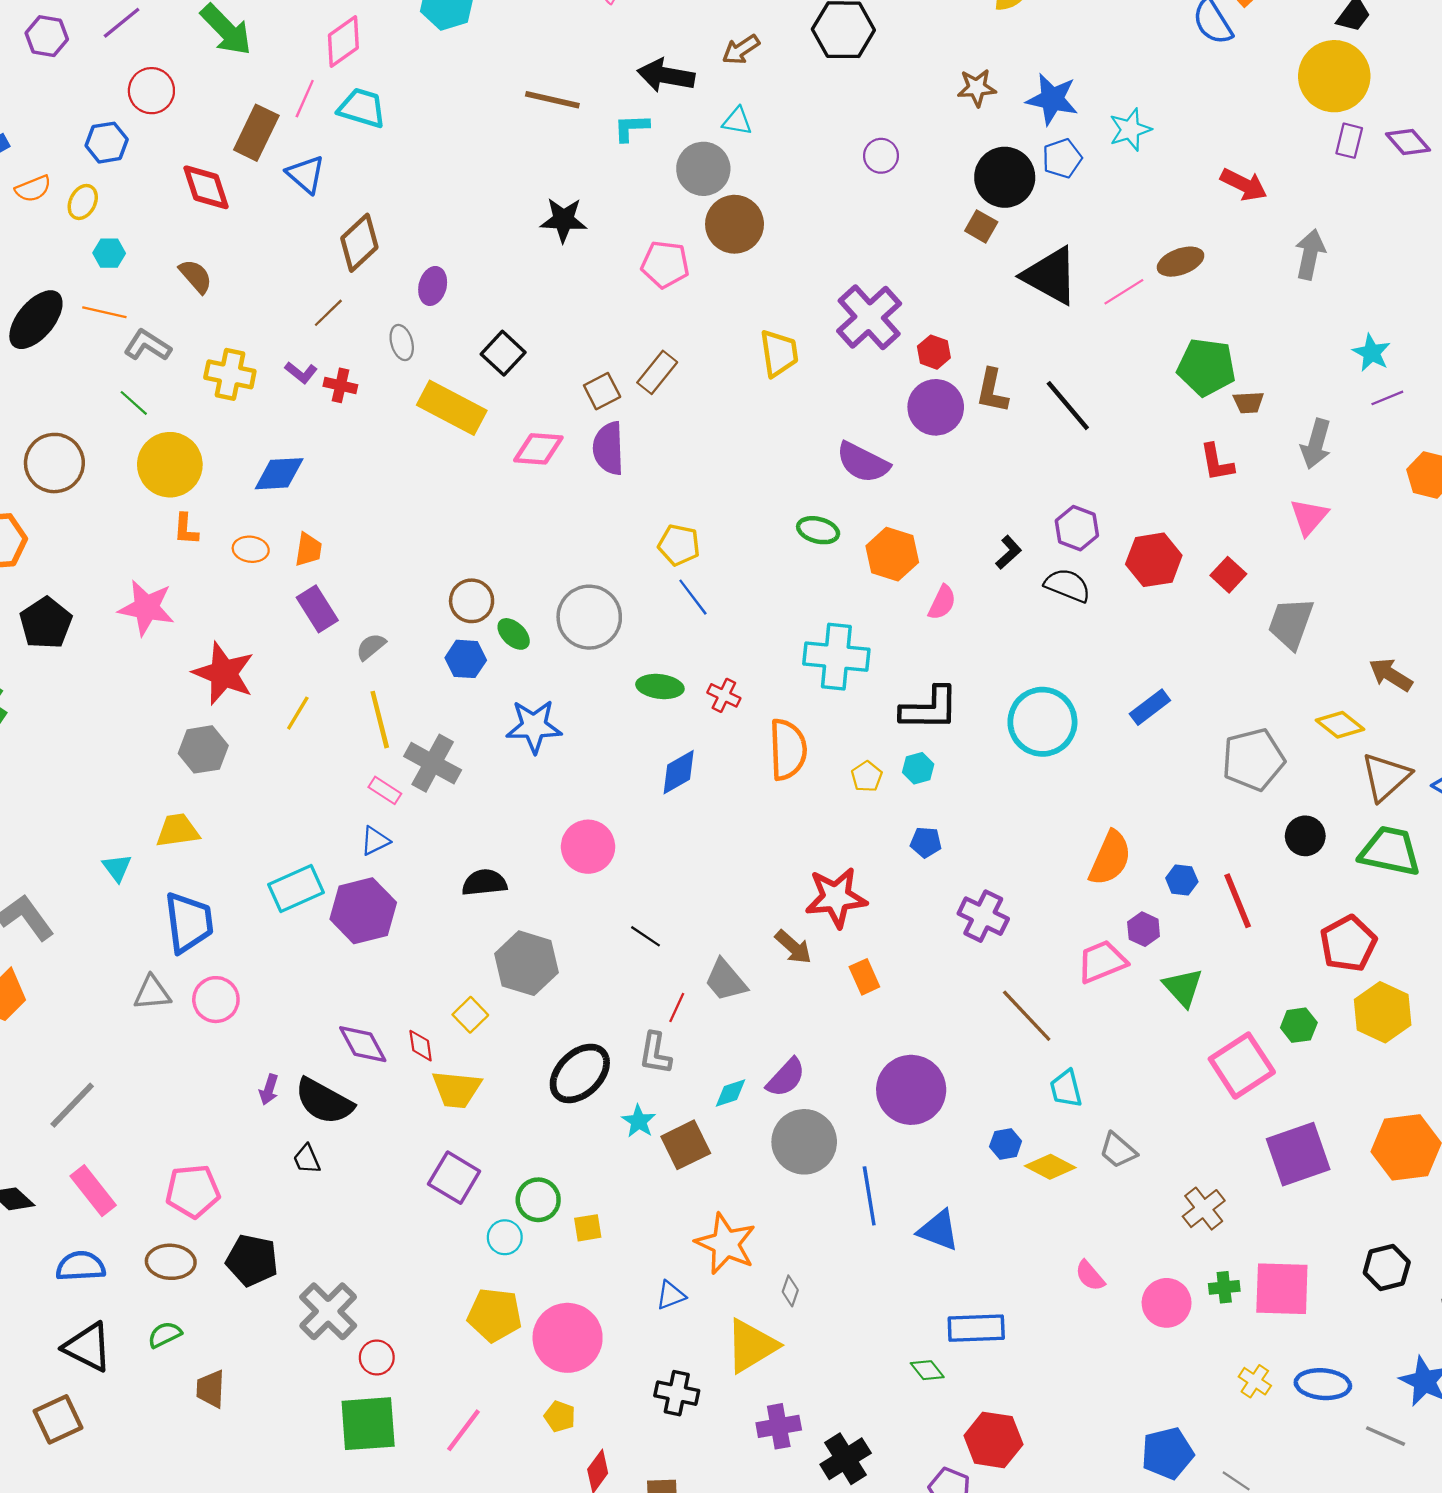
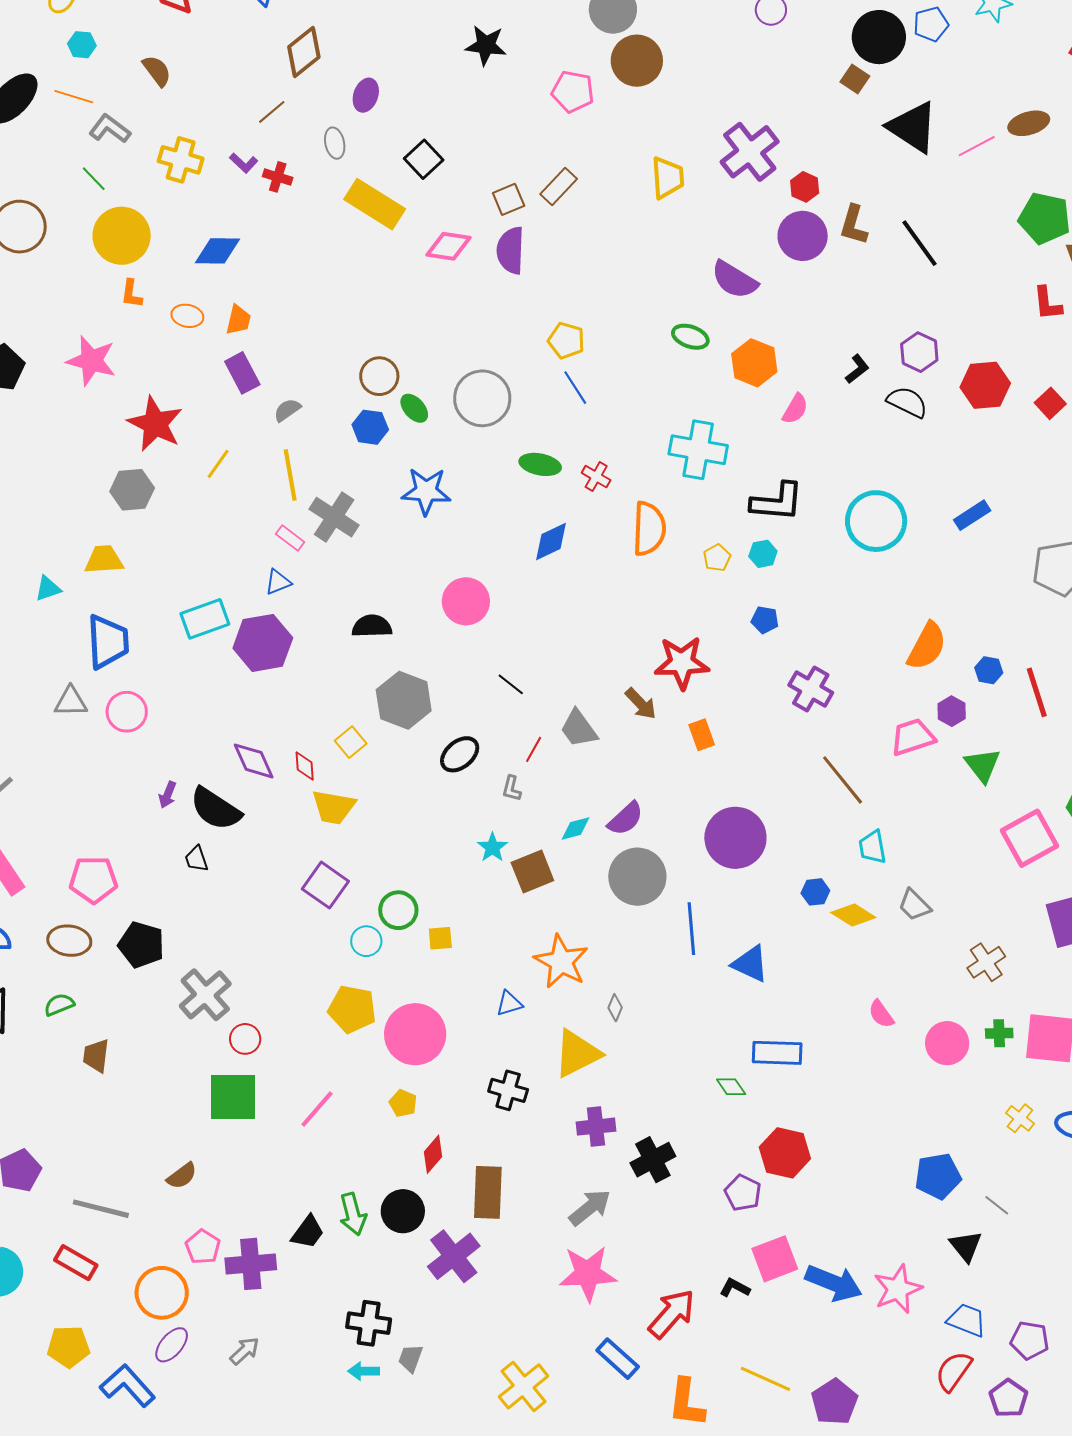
cyan triangle: (117, 868) -> (48, 589), turned 44
gray L-shape: (655, 1053) -> (512, 788), size x0.7
black ellipse: (580, 1073) -> (460, 754), moved, size x0.7

